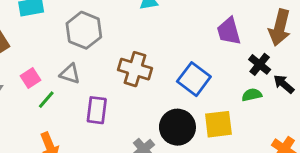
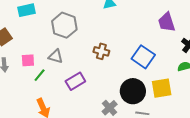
brown cross: (135, 69) -> (101, 51), size x0.7
pink square: (31, 78) -> (28, 60), turned 32
purple rectangle: (97, 110) -> (75, 81), turned 54

